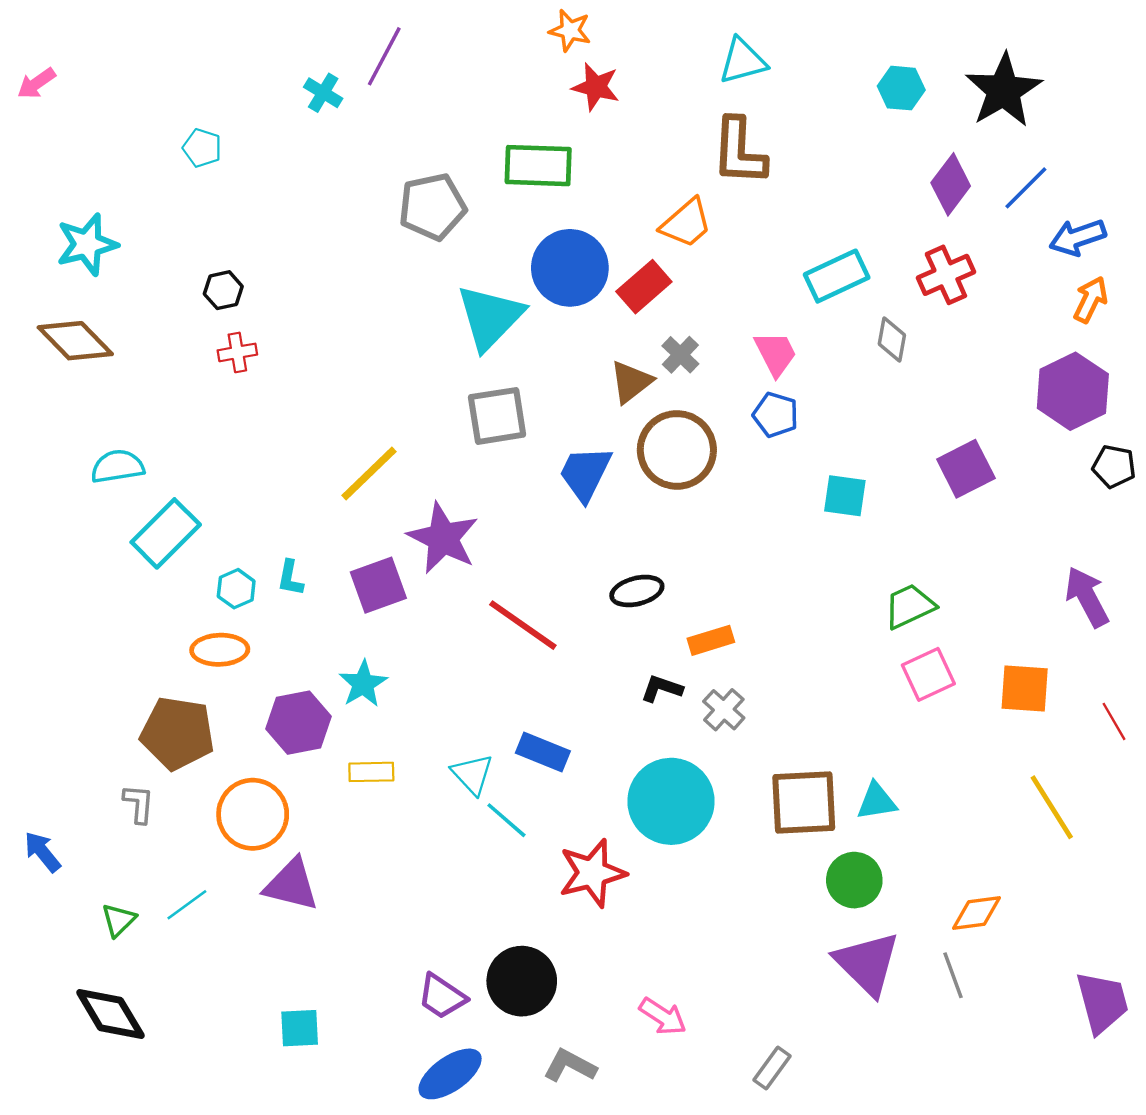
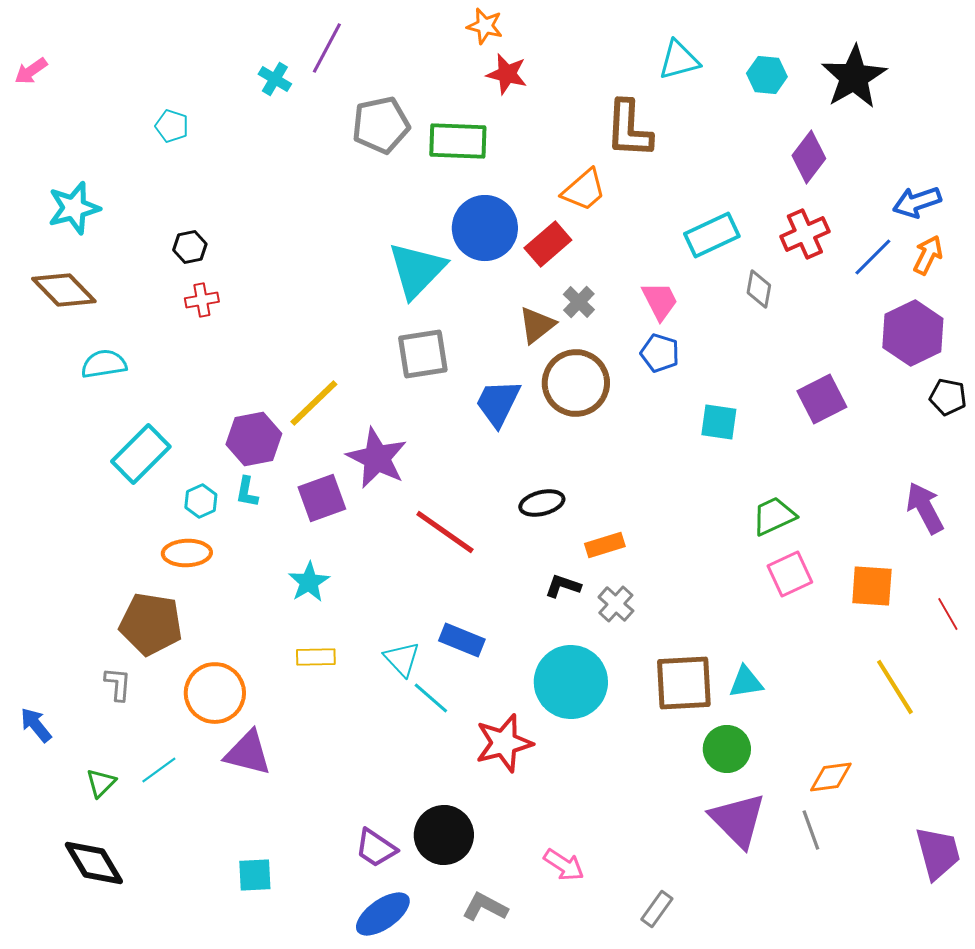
cyan triangle: (743, 61) -> (679, 60), moved
blue line: (1026, 188) -> (873, 257), moved
gray pentagon: (432, 207) -> (381, 125), moved
cyan semicircle: (118, 466) -> (104, 364), moved
purple hexagon: (298, 723) -> (254, 439), moved

